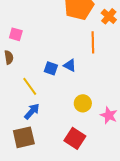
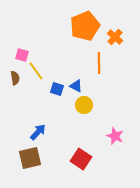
yellow line: (30, 86) -> (36, 71), moved
yellow circle: (83, 103) -> (84, 105), moved

